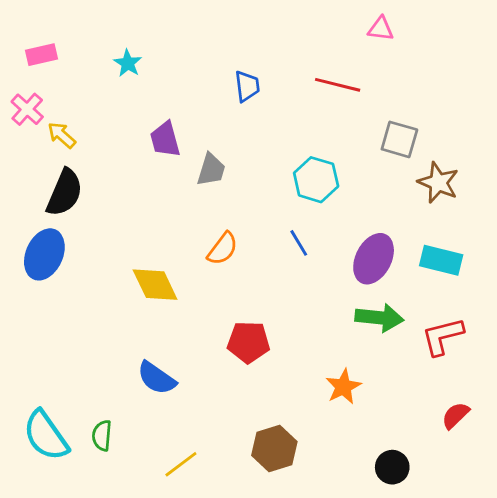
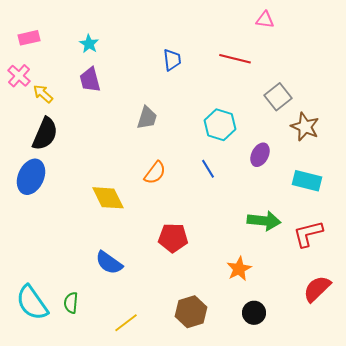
purple trapezoid: (165, 139) -> (90, 80), moved
gray square: (399, 139) -> (278, 97), turned 36
purple ellipse: (374, 259) -> (260, 155), moved, size x0.7
red semicircle: (455, 415) -> (317, 289), size x1.4
black circle: (392, 467) -> (254, 313), moved

